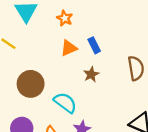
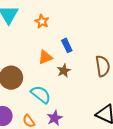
orange triangle: (69, 48) -> (45, 57), moved

